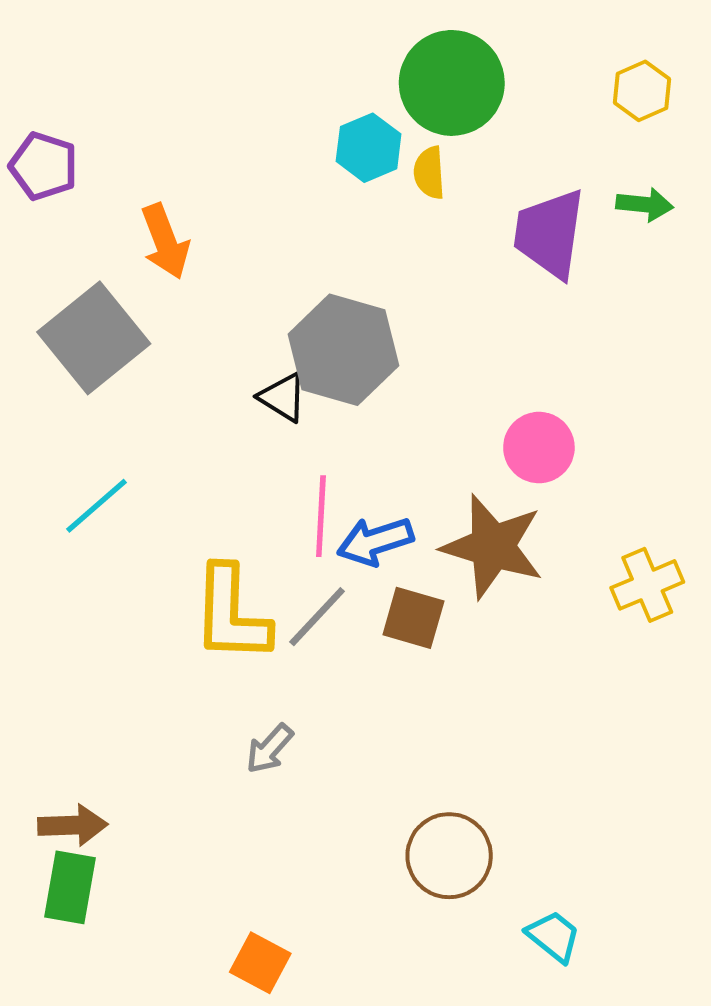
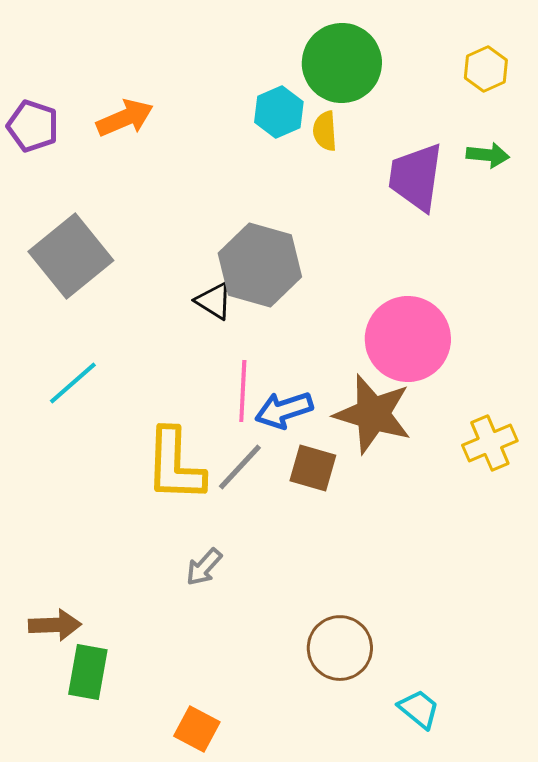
orange arrow: (165, 241) -> (125, 118), moved, turned -92
pink circle: (539, 448) -> (408, 339), size x1.6
green rectangle: (70, 887) -> (88, 672), moved

